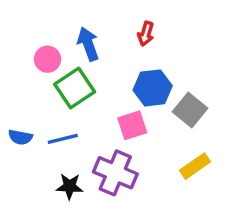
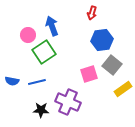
red arrow: (146, 34) -> (92, 13), moved
blue hexagon: (153, 88) -> (102, 40), moved
pink square: (132, 125) -> (89, 74), moved
yellow rectangle: (195, 166) -> (123, 89), moved

